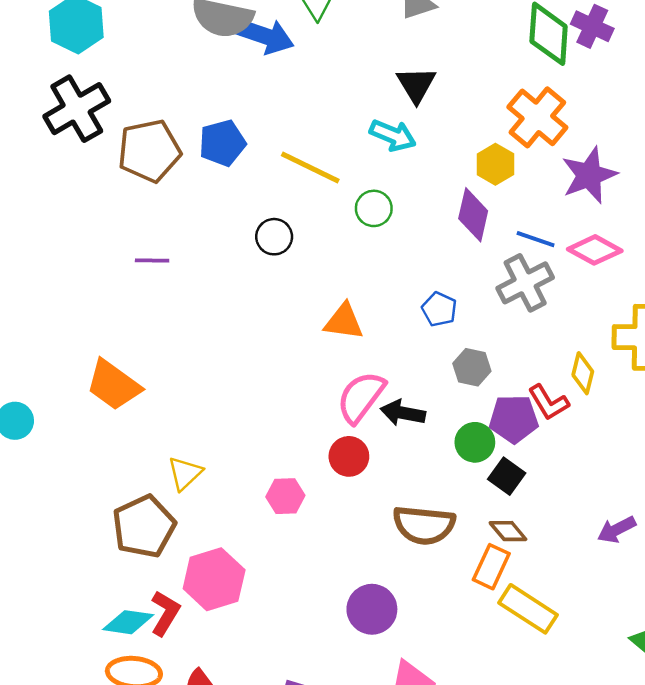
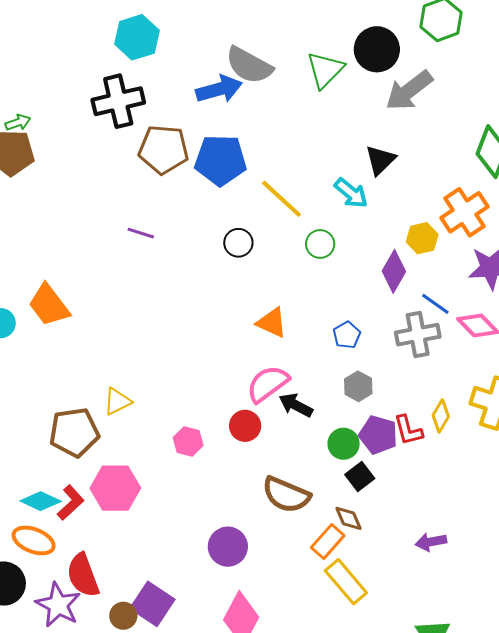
blue arrow: (265, 36) -> (219, 89), moved, turned -51
blue pentagon: (222, 143) -> (221, 160), size x1.4
orange trapezoid: (113, 385) -> (49, 305), moved

